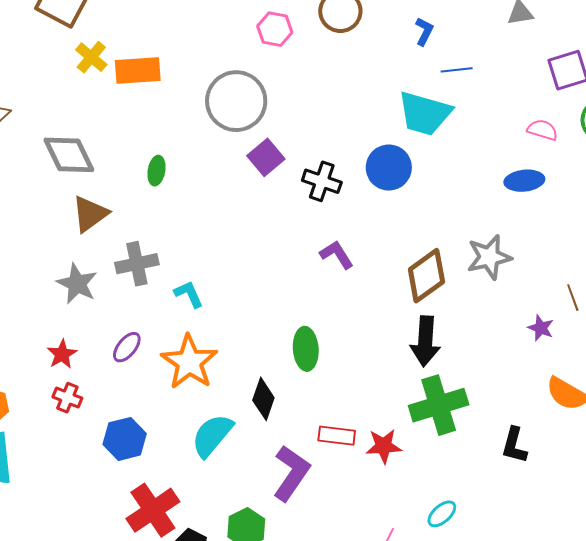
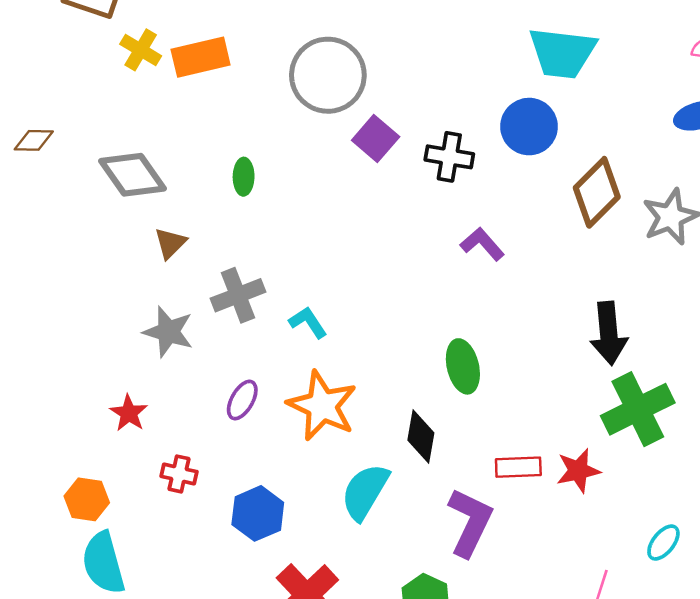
brown triangle: (90, 214) -> (170, 243), size x0.7
brown diamond: (426, 276) -> (597, 192), moved
red star: (62, 354) -> (129, 413), moved

